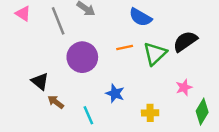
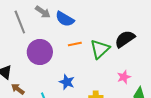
blue semicircle: (140, 17) -> (65, 19), moved

